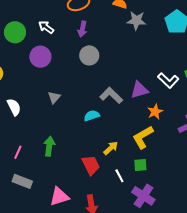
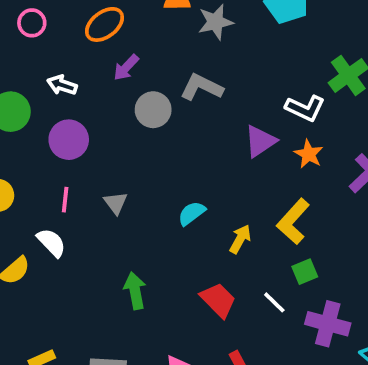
purple arrow: (82, 29) -> (126, 68), turned 49
gray L-shape: (111, 95) -> (202, 87), moved
orange star: (155, 112) -> (309, 154), moved
yellow arrow: (111, 148) -> (240, 239), moved
pink line: (18, 152) -> (65, 200), moved

